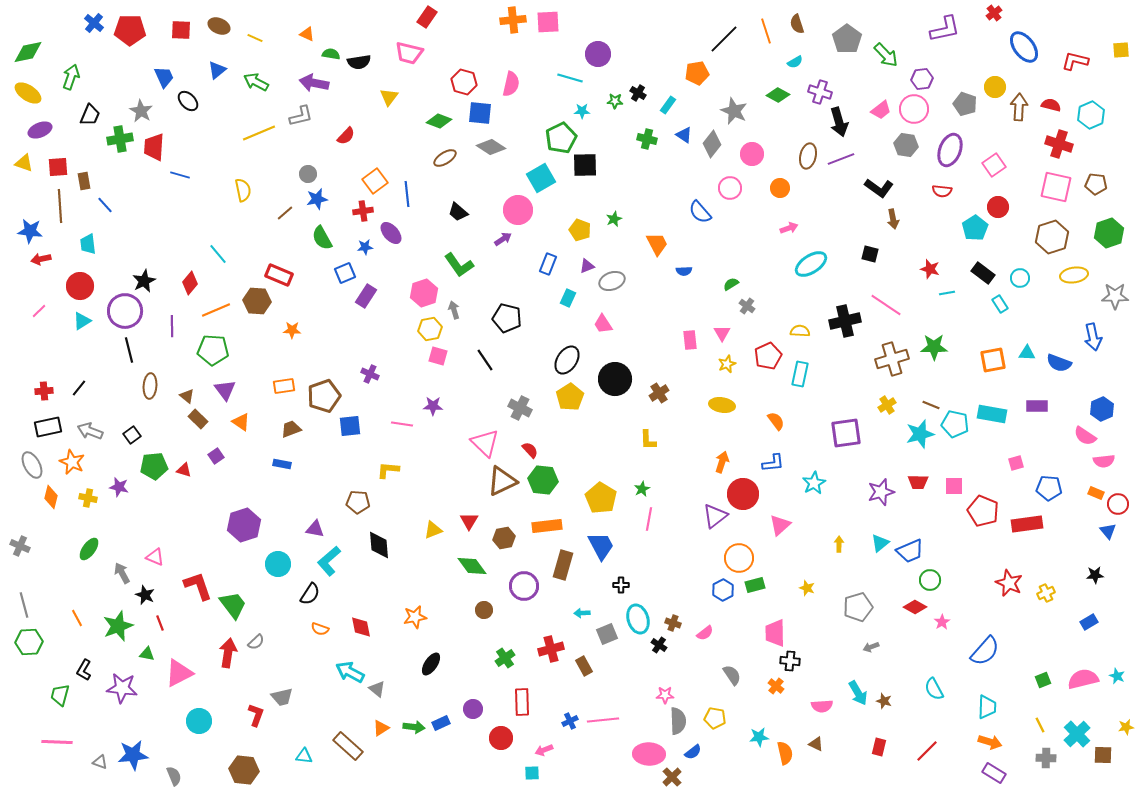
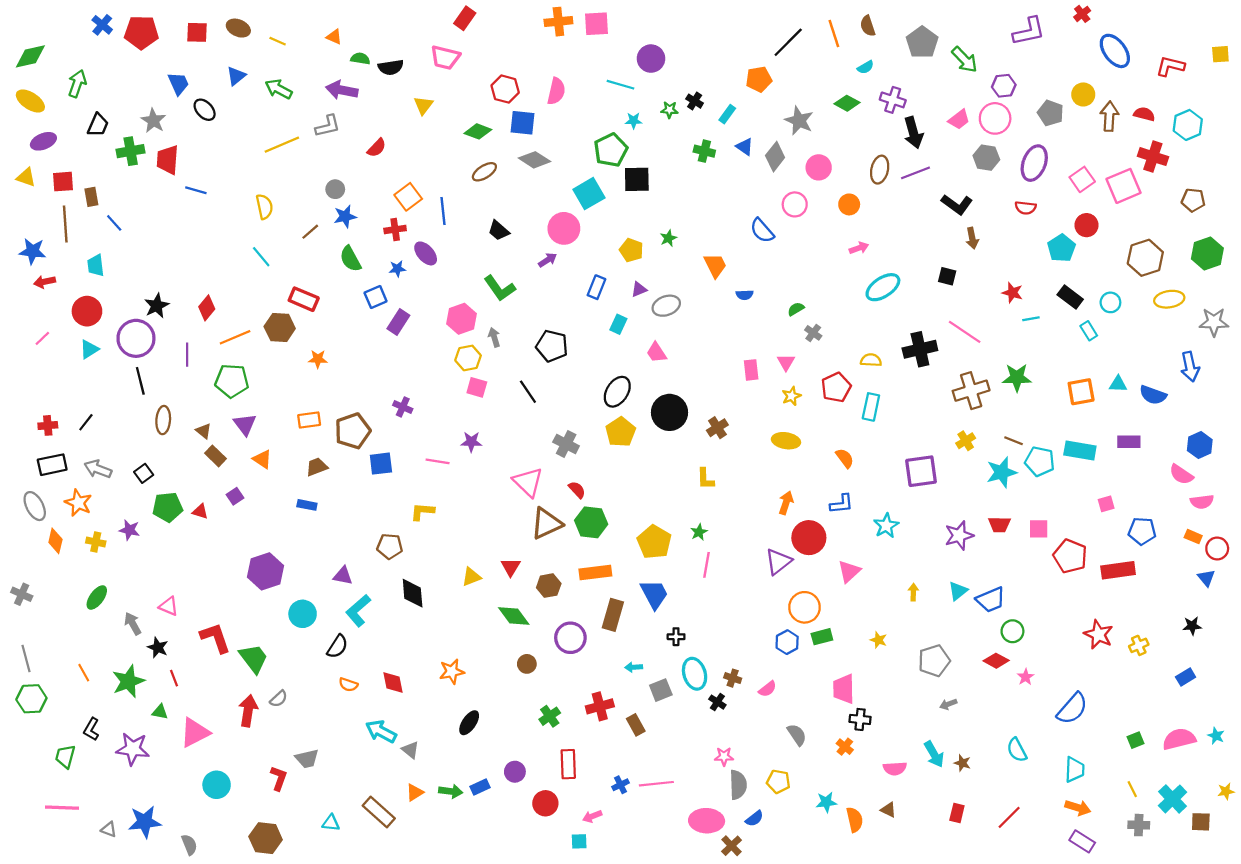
pink square: (1056, 187) -> (1124, 186), moved, turned -36
cyan line: (218, 254) -> (261, 257), moved

